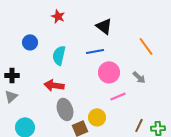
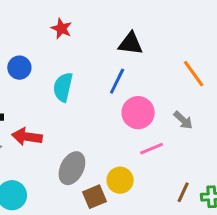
black triangle: (104, 26) -> (131, 44), turned -30
blue line: (95, 51) -> (117, 81), turned -54
red arrow: (54, 85) -> (27, 137), moved
gray ellipse: (65, 109) -> (72, 168), turned 45

